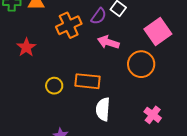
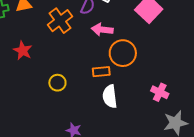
orange circle: (141, 64) -> (123, 53), moved
orange rectangle: (87, 81) -> (101, 72), moved, size x0.7

